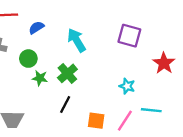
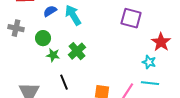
cyan arrow: (77, 40) -> (73, 15), moved
cyan star: (127, 86) -> (149, 62), moved
black line: (65, 104) -> (64, 82), moved, turned -49

